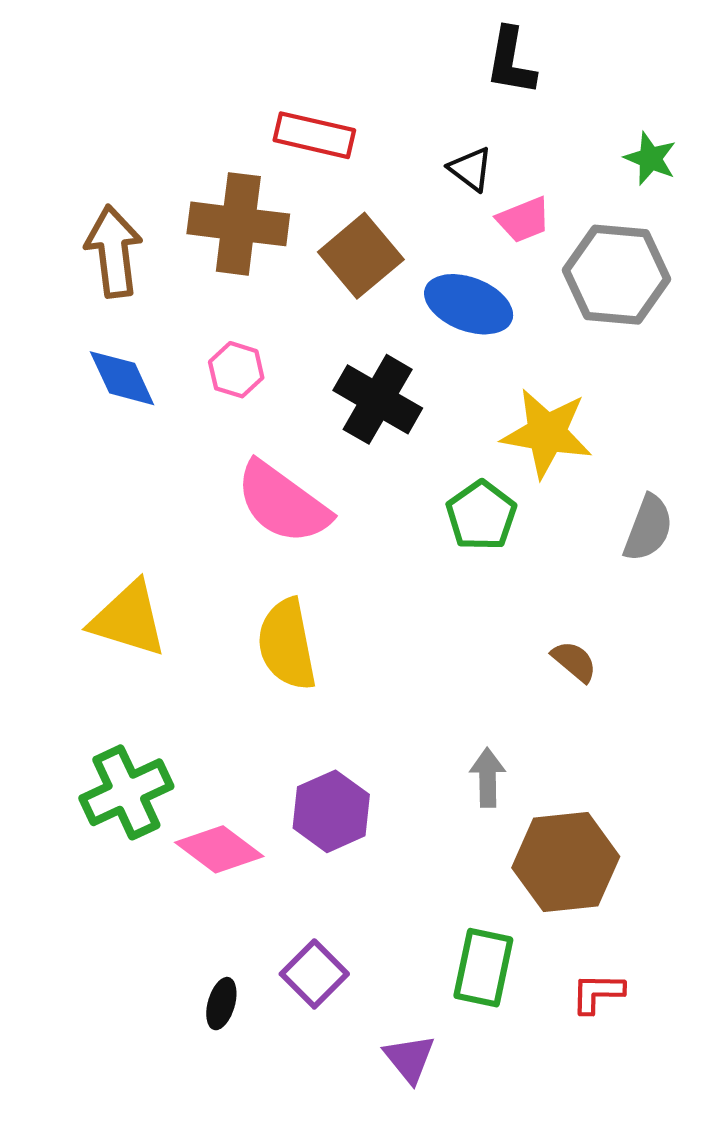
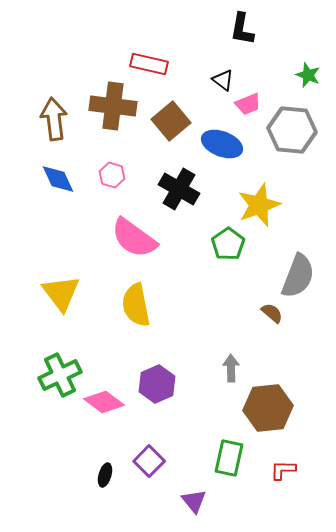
yellow star: (547, 433) -> (259, 205), turned -30
gray semicircle: (648, 528) -> (298, 276), moved, size x1.4
yellow triangle: (128, 619) -> (61, 293), turned 36

